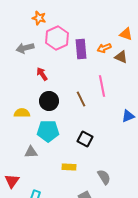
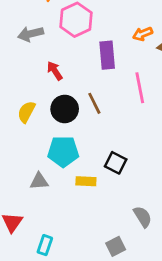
purple rectangle: (81, 49) -> (107, 55), moved
brown line: (81, 99) -> (94, 103), moved
yellow semicircle: (22, 113) -> (26, 112), moved, turned -63
yellow rectangle: (69, 167) -> (86, 181), moved

